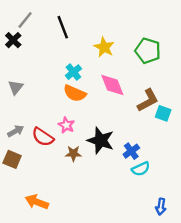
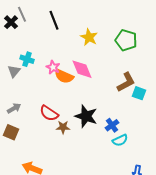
gray line: (25, 20) -> (22, 14), turned -63
black cross: (13, 40) -> (11, 22), moved
cyan cross: (73, 72) -> (27, 59), moved, turned -32
pink diamond: (112, 85) -> (82, 69), moved
pink star: (66, 125) -> (53, 67), moved
red semicircle: (43, 137) -> (49, 113), moved

